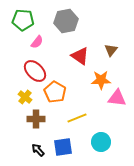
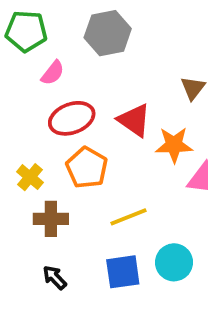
red triangle: (80, 56) -> (134, 120), moved
red ellipse: (35, 71) -> (72, 118), moved, turned -65
blue square: (63, 147) -> (123, 272), moved

